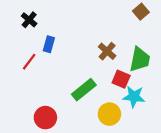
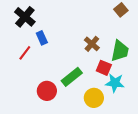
black cross: (29, 20) -> (25, 17), size x1.5
blue rectangle: (49, 44) -> (42, 38), turned -40
red circle: (45, 118) -> (47, 91), moved

